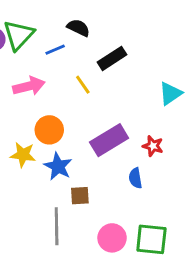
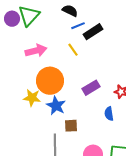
blue line: (55, 50) -> (78, 26), moved
orange circle: (49, 130) -> (50, 81), size x1.4
purple rectangle: (109, 140) -> (91, 88), size x0.7

